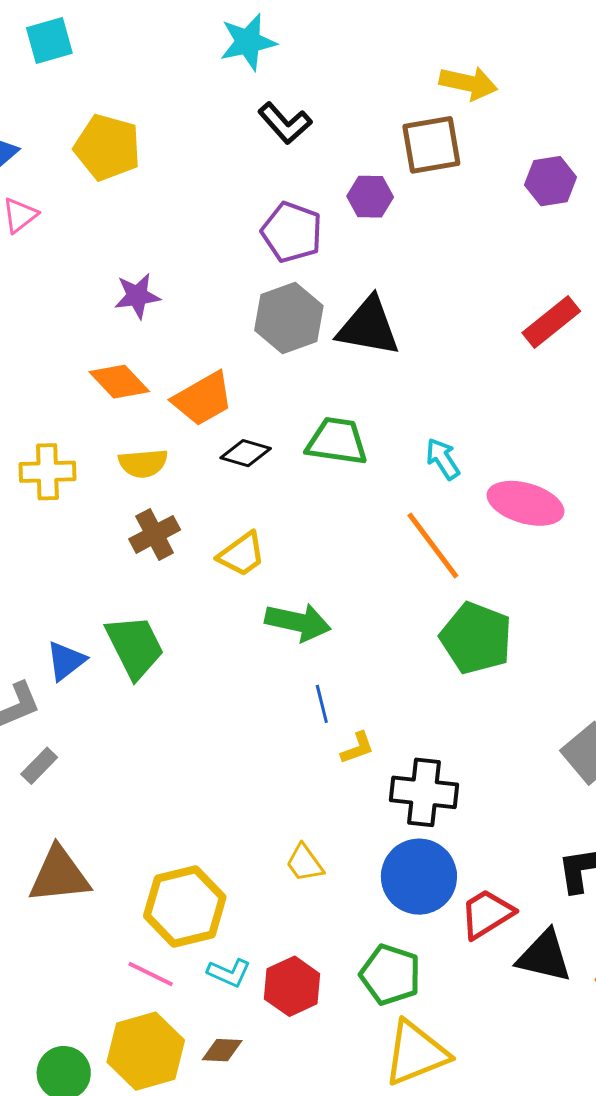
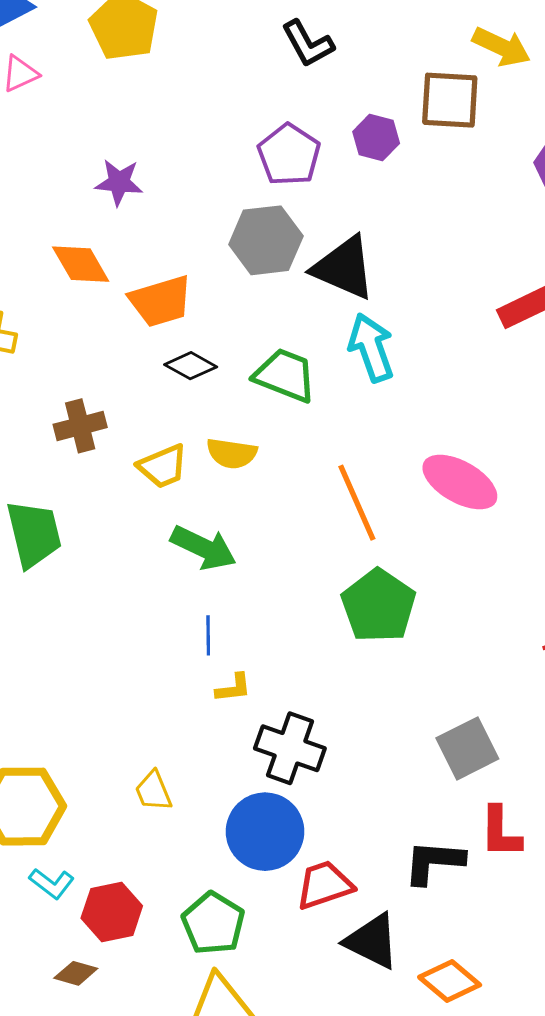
cyan arrow: (443, 459) -> (371, 348), moved, size x1.5
yellow semicircle: (143, 463) -> (232, 453), moved
brown diamond: (222, 1050) -> (76, 973), moved

